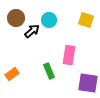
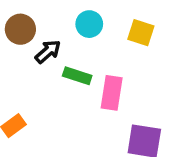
cyan circle: (49, 20) -> (89, 24), moved
green rectangle: (49, 71) -> (77, 76), moved, turned -49

